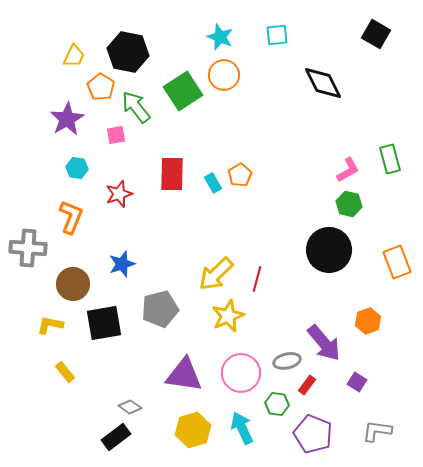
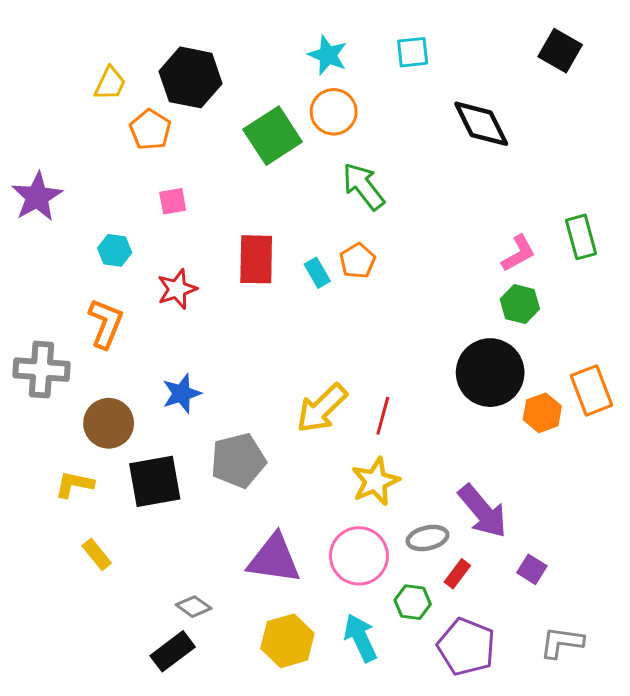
green arrow: (136, 107) -> (363, 186), moved
purple star: (67, 119) -> (37, 197), moved
yellow star: (228, 316) -> (375, 481), moved
orange hexagon: (368, 321) -> (542, 413), moved

